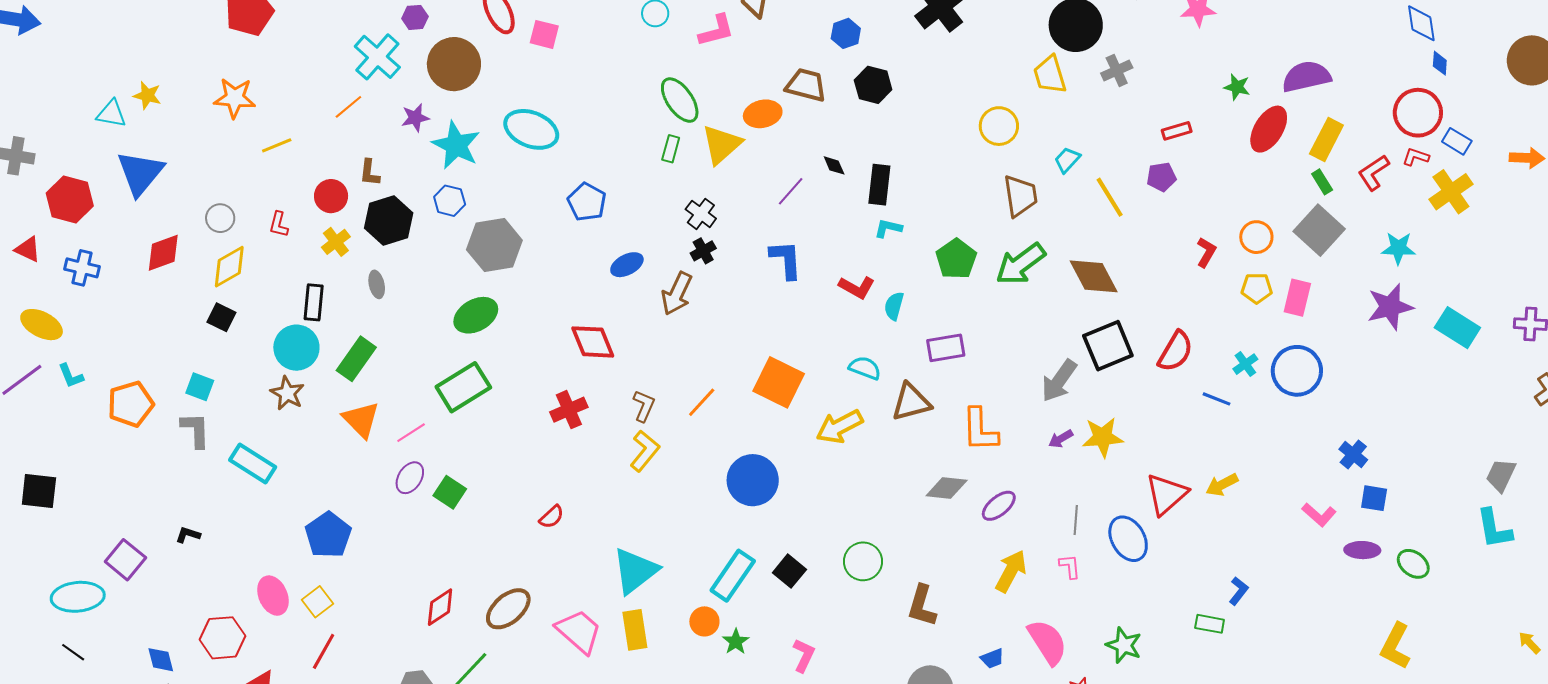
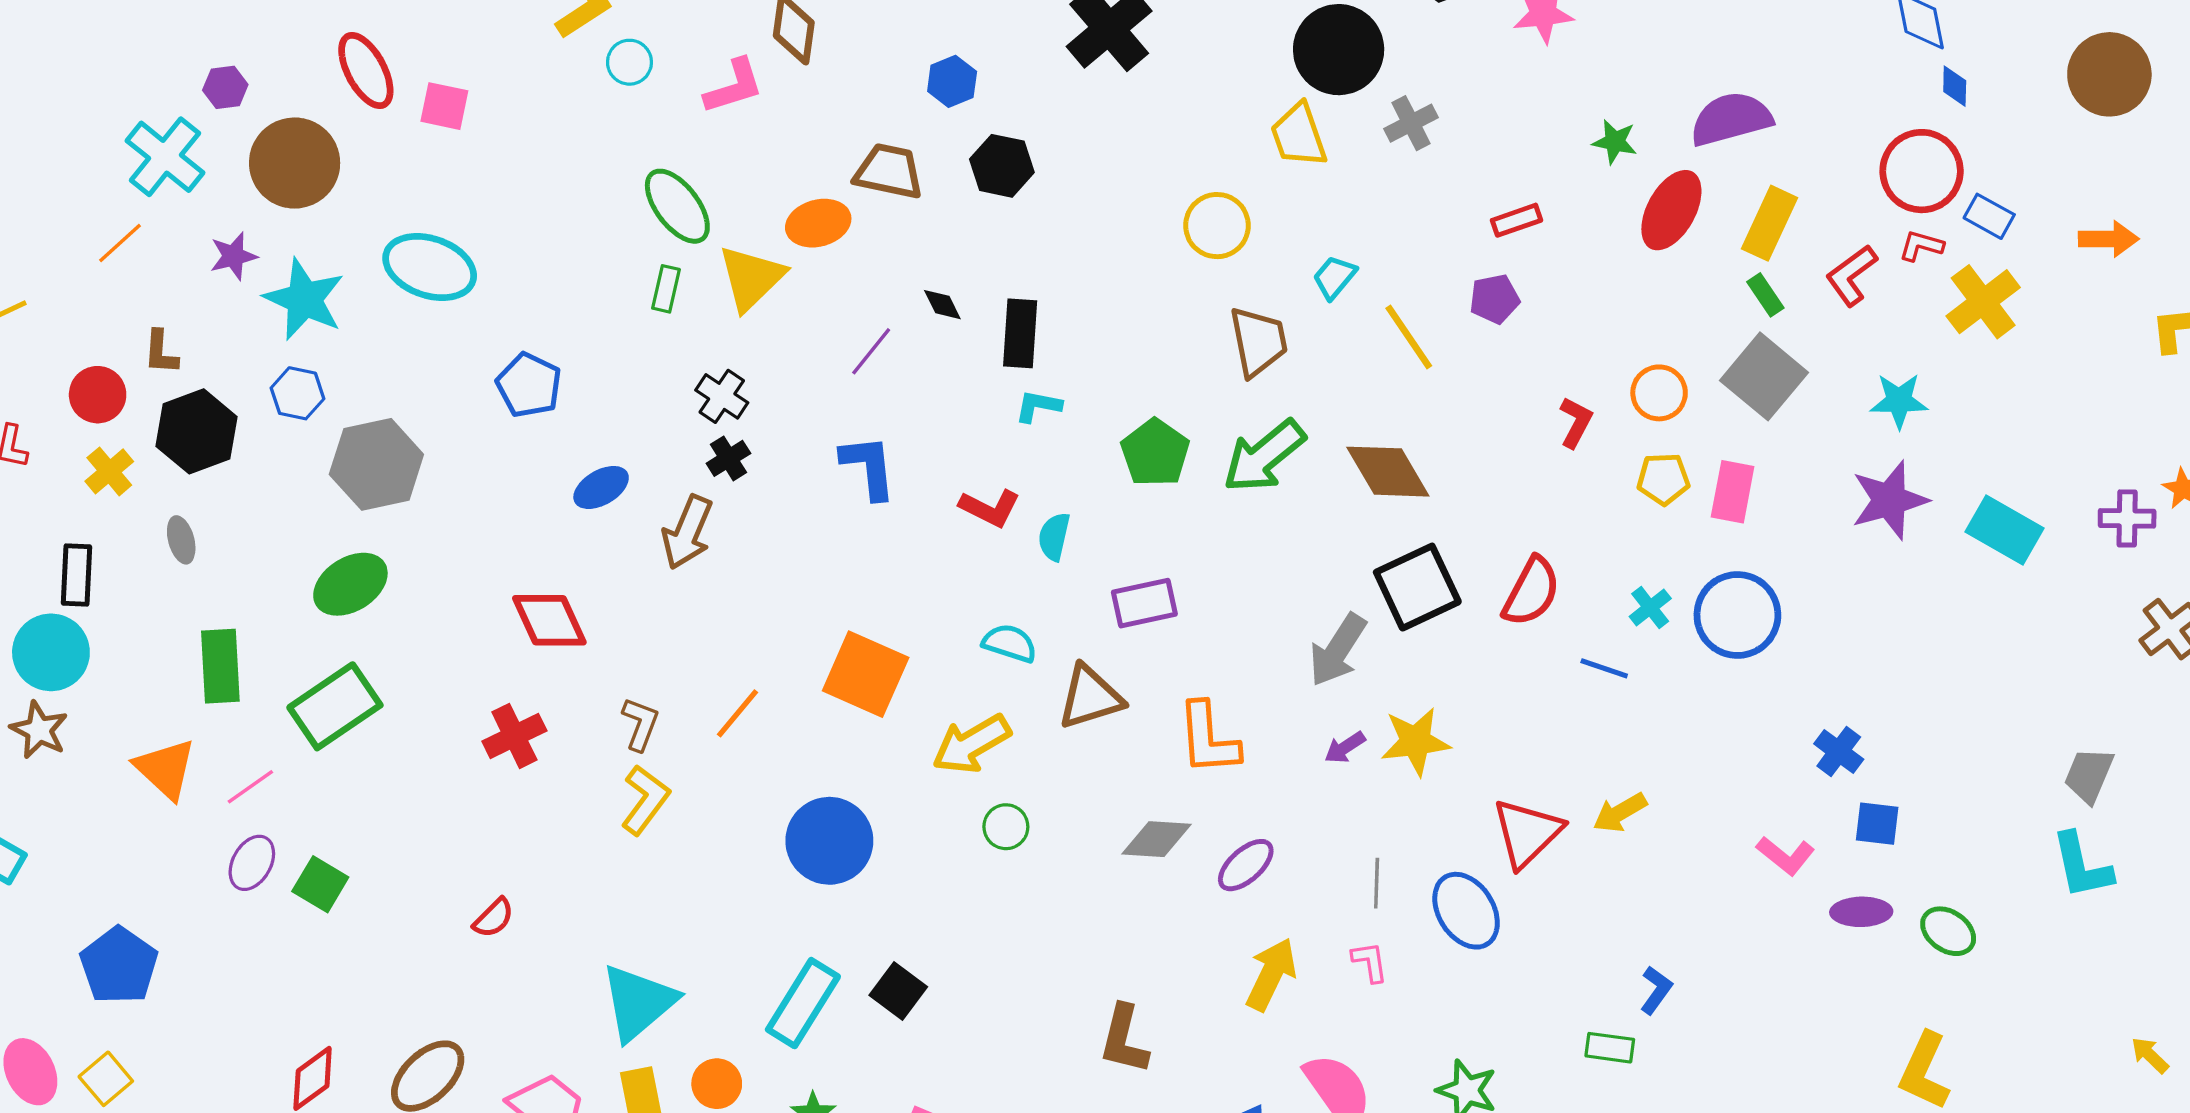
green rectangle: (356, 359) -> (220, 666), moved, turned -36
green circle: (863, 561) -> (1006, 827), moved, size x0.7
orange circle: (704, 621) -> (717, 1084), moved

